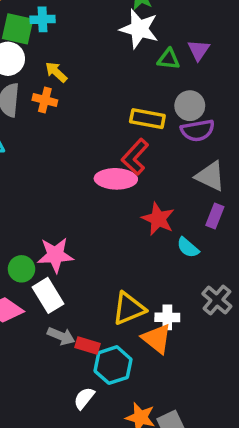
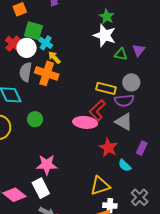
cyan cross: (43, 19) -> (46, 43), moved, turned 32
orange cross: (45, 100) -> (47, 73), size x1.6
purple semicircle: (198, 130) -> (124, 101), moved
gray triangle: (210, 176) -> (124, 122), moved
green circle: (21, 269) -> (35, 119), moved
yellow triangle: (129, 308) -> (100, 186), moved

